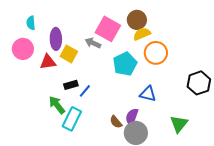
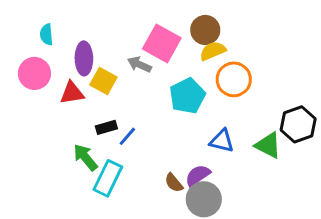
purple semicircle: (132, 117) -> (198, 175), turned 36
green triangle: (179, 124) -> (268, 145), moved, turned -42

